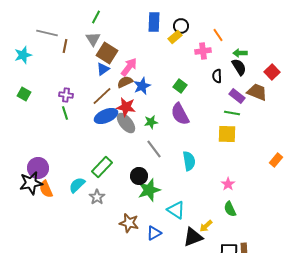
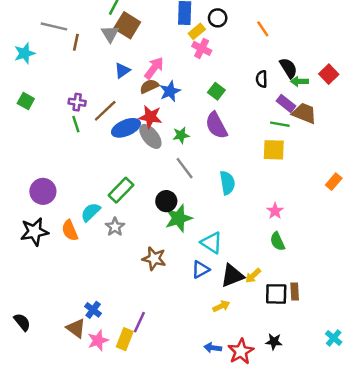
yellow rectangle: (175, 37) -> (197, 31), moved
pink cross: (203, 51) -> (202, 48), moved, turned 35
brown square: (107, 53) -> (127, 25), moved
green arrow: (240, 53) -> (299, 81), moved
brown trapezoid: (257, 92) -> (304, 113), moved
brown line: (102, 96) -> (105, 111), moved
black star: (31, 183) -> (34, 232), moved
orange semicircle: (46, 189) -> (70, 230), moved
yellow arrow: (206, 226) -> (253, 276), moved
blue triangle: (154, 233) -> (200, 270), moved

